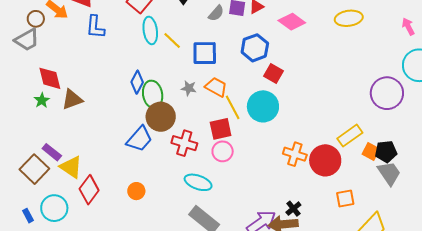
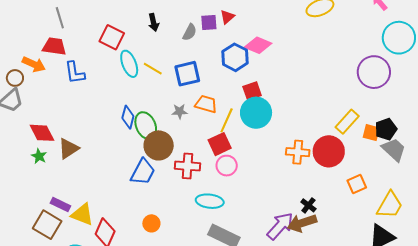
pink diamond: (292, 22) -> (258, 45), moved
red square: (274, 74) -> (252, 91), moved, turned -36
yellow line: (233, 107) -> (227, 120), turned 65

